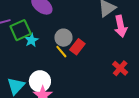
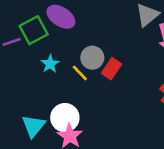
green square: (21, 30) -> (34, 30), moved
yellow line: (61, 52) -> (80, 73), moved

